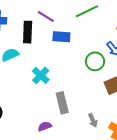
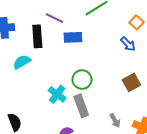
green circle: (95, 61) -> (82, 80), moved
cyan cross: (41, 75) -> (57, 94), moved

